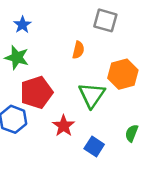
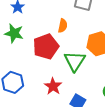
red pentagon: (36, 92) -> (46, 47), moved

